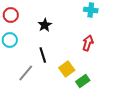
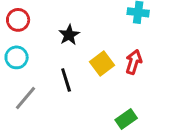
yellow square: (67, 69) -> (102, 63), moved
gray line: (26, 73) -> (26, 98), moved

